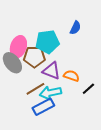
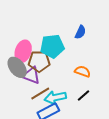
purple triangle: (51, 71) -> (31, 75), moved
orange semicircle: (71, 76) -> (82, 71), moved
black line: (88, 89) -> (83, 96), moved

